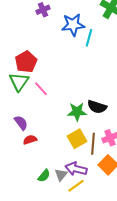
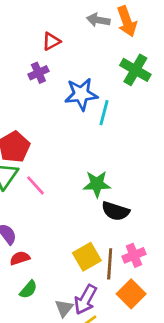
green star: (77, 112) -> (97, 184), moved
purple arrow: (76, 169) -> (85, 300), turned -75
green semicircle: (44, 176) -> (28, 290), moved

